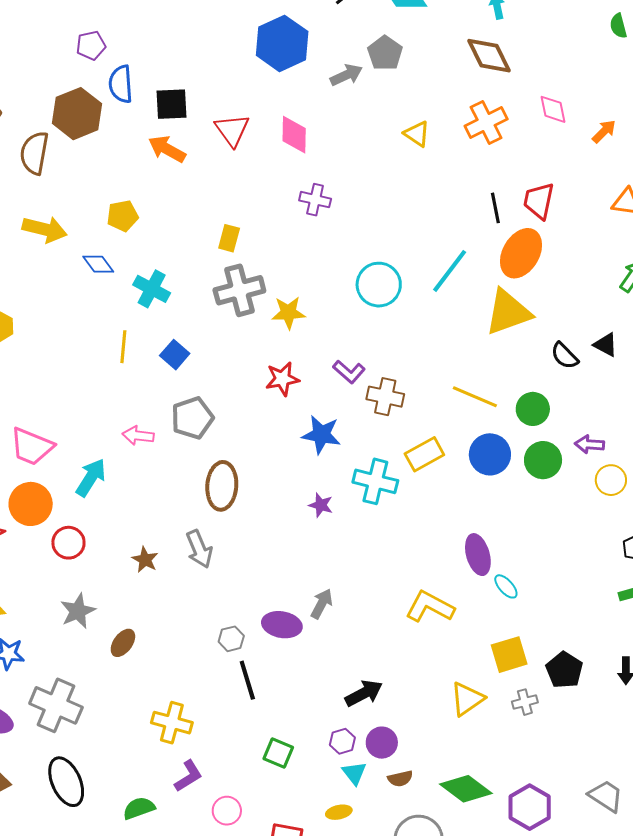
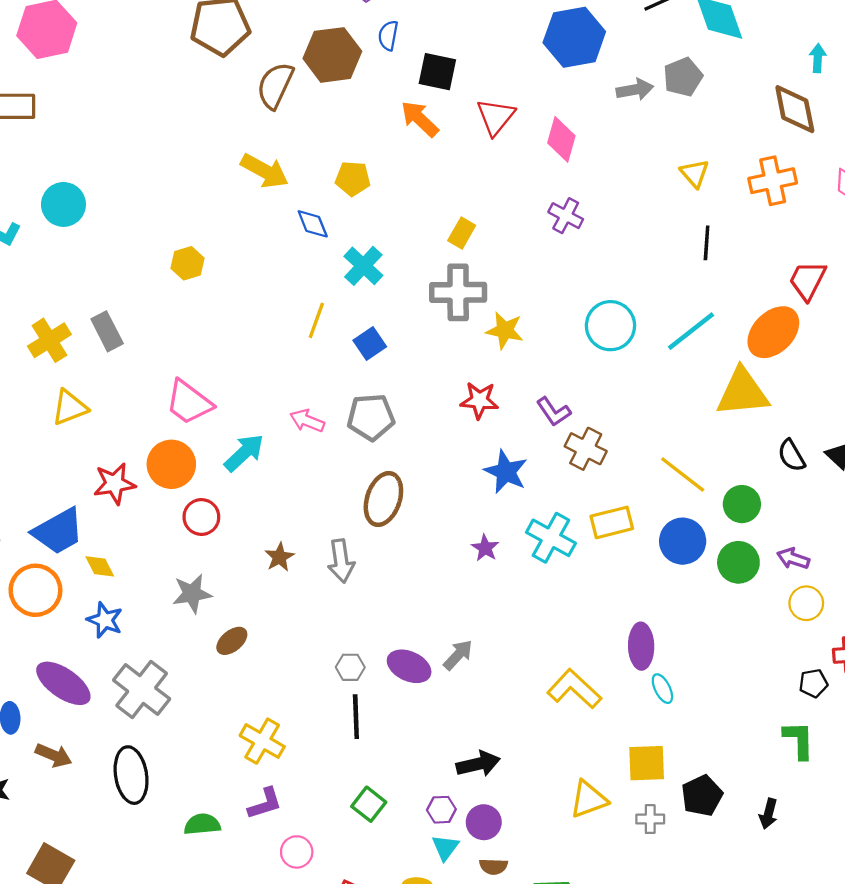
blue semicircle: (121, 84) -> (388, 35), size x0.7
black line: (495, 208) -> (707, 243), moved

